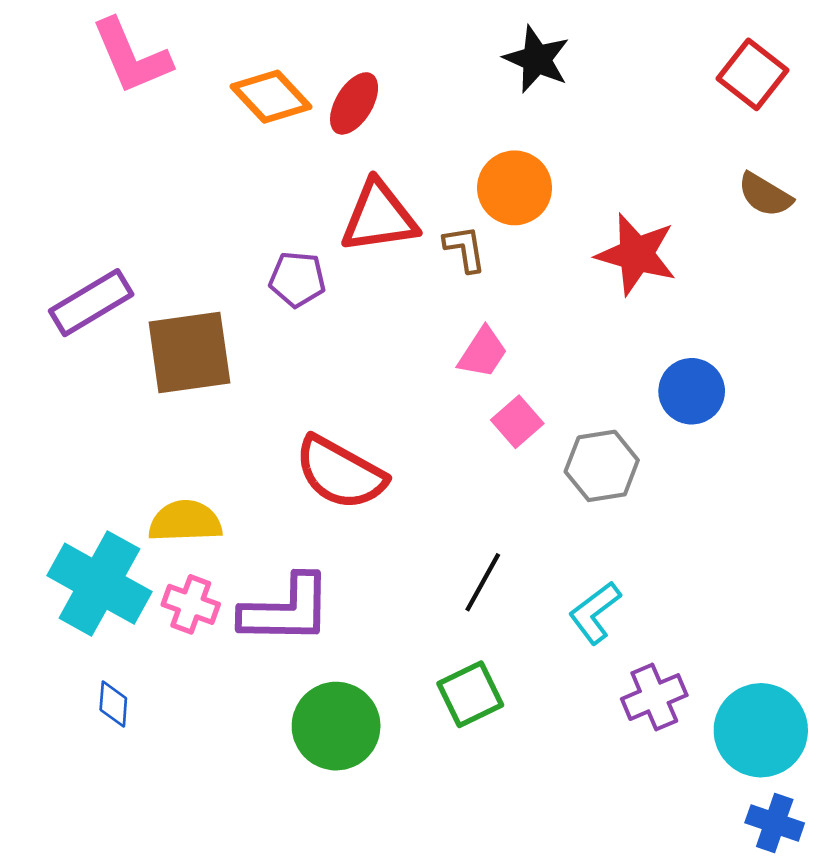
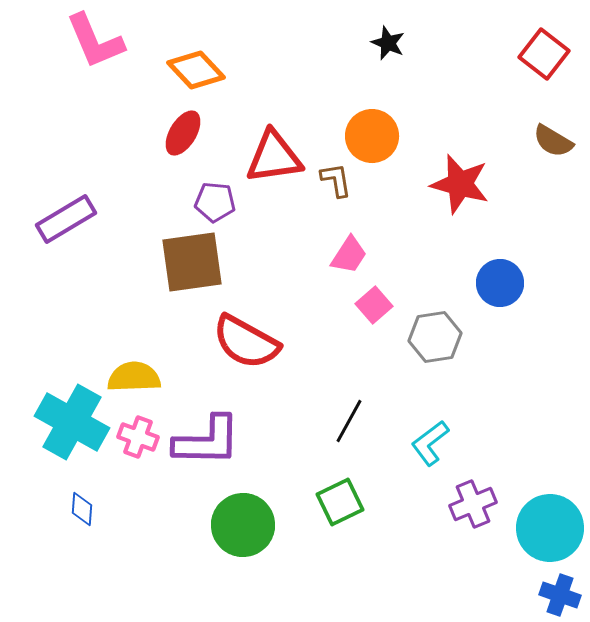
black star: (537, 59) -> (388, 43), size x0.7
red ellipse: (354, 103) -> (183, 133), moved
brown square: (189, 353) -> (192, 262), moved

